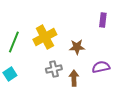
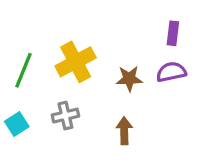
purple semicircle: (101, 67) -> (171, 72), moved
gray cross: (54, 69) -> (65, 116), moved

